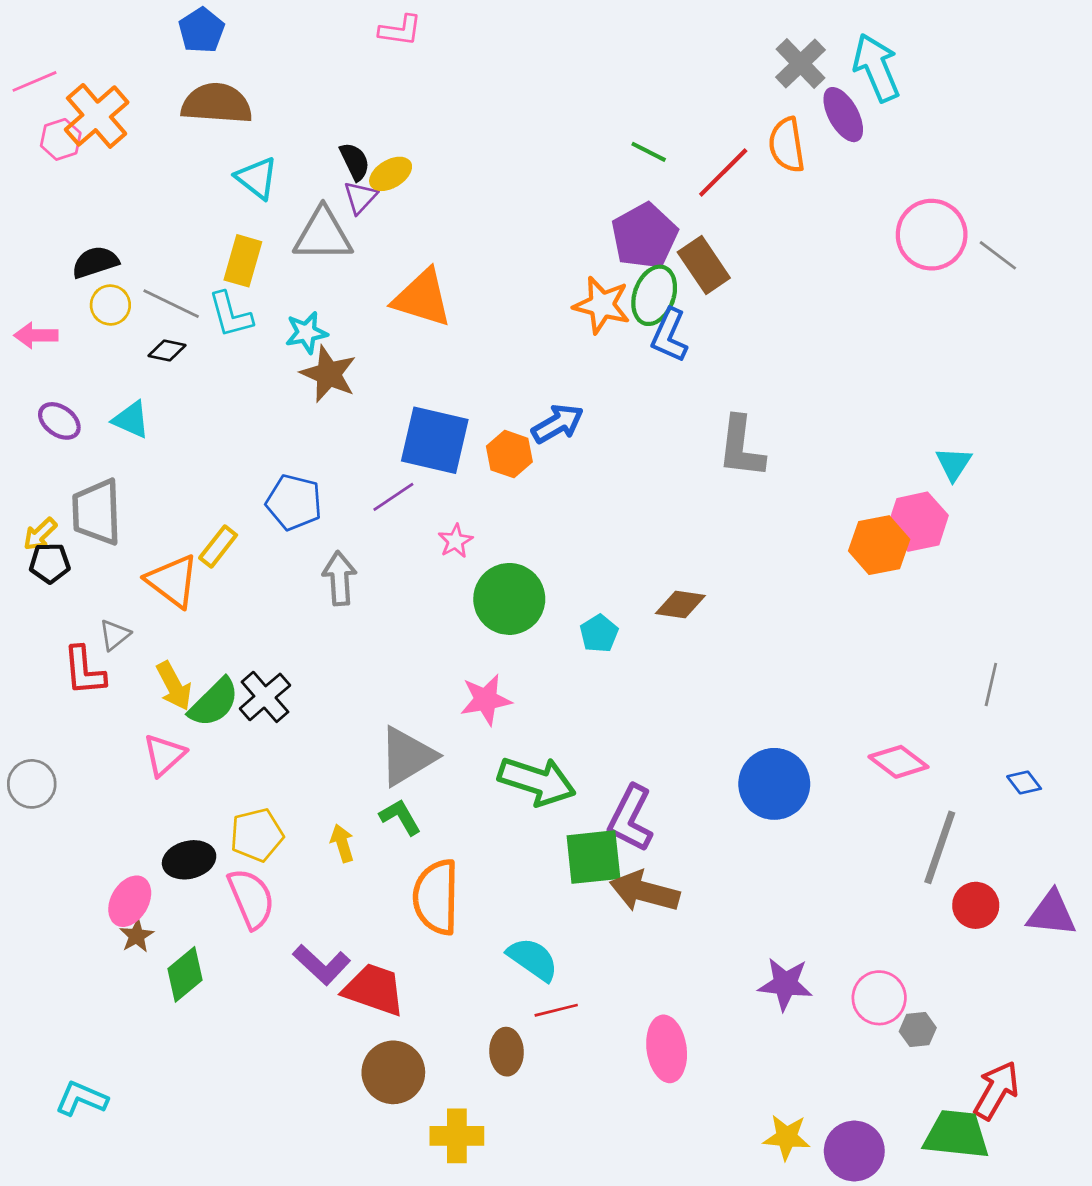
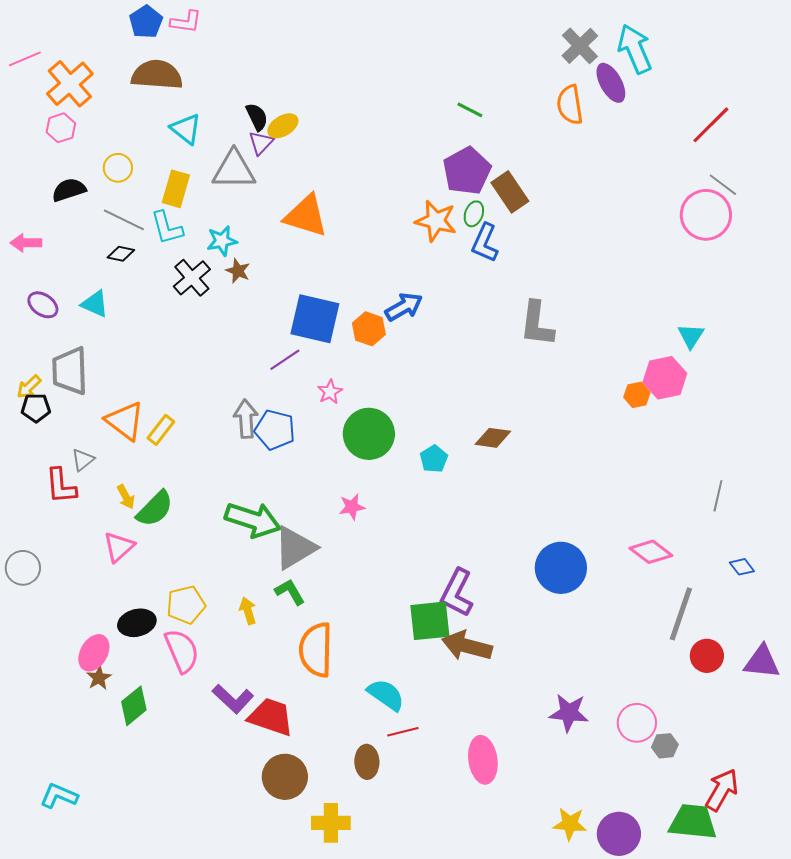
pink L-shape: (400, 30) -> (186, 22), moved
pink hexagon: (61, 139) -> (61, 128), moved
red line: (723, 173) -> (711, 125), moved
pink circle: (932, 235) -> (706, 215), moved
green ellipse: (654, 295) -> (474, 214), size x0.6
yellow circle: (110, 305) -> (118, 168), moved
brown star: (328, 374) -> (238, 271), size x0.6
blue pentagon: (294, 502) -> (275, 430), moved
orange hexagon: (879, 545) -> (637, 395), size x0.6
yellow rectangle: (218, 547) -> (161, 430), moved
yellow arrow: (174, 686) -> (126, 497), size x0.7
black cross: (265, 697) -> (192, 278), moved
pink star: (486, 700) -> (352, 507), size x0.7
green arrow: (537, 781) -> (253, 520), moved

